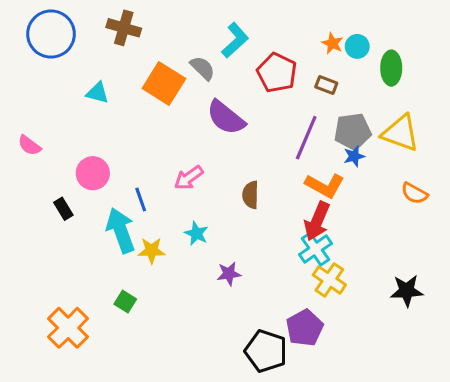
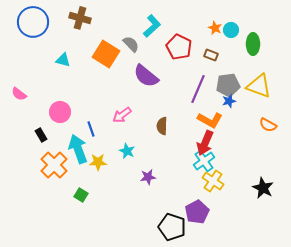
black star: (407, 291) -> (263, 188), turned 30
orange cross: (68, 328) -> (54, 165), moved

